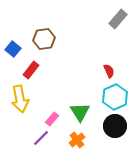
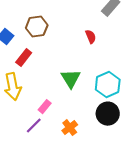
red semicircle: (109, 71) -> (91, 37), moved
green triangle: (80, 112) -> (71, 79), moved

